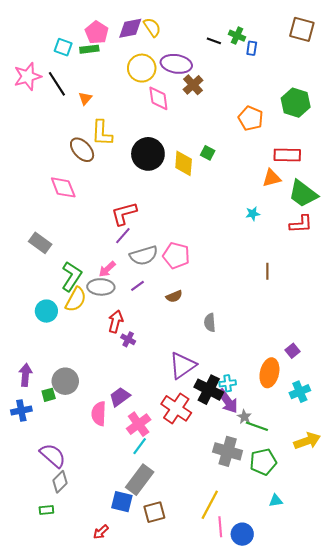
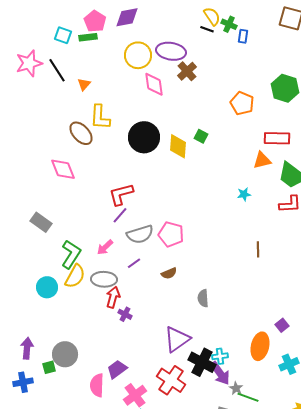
yellow semicircle: (152, 27) -> (212, 16), moved
gray ellipse: (101, 287) -> (104, 279), moved

